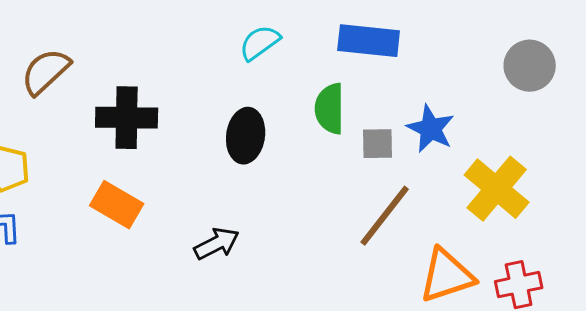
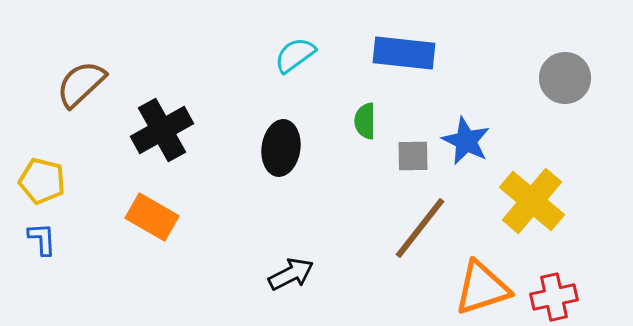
green semicircle: (330, 109) -> (365, 121), size x0.7
black cross: (127, 118) -> (162, 130), turned -30
black arrow: (217, 244) -> (291, 274), moved

